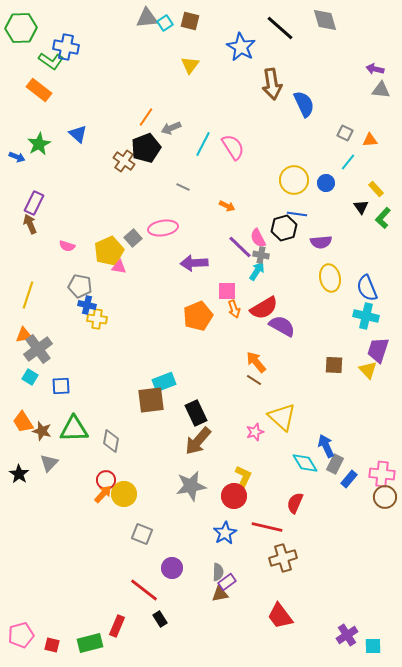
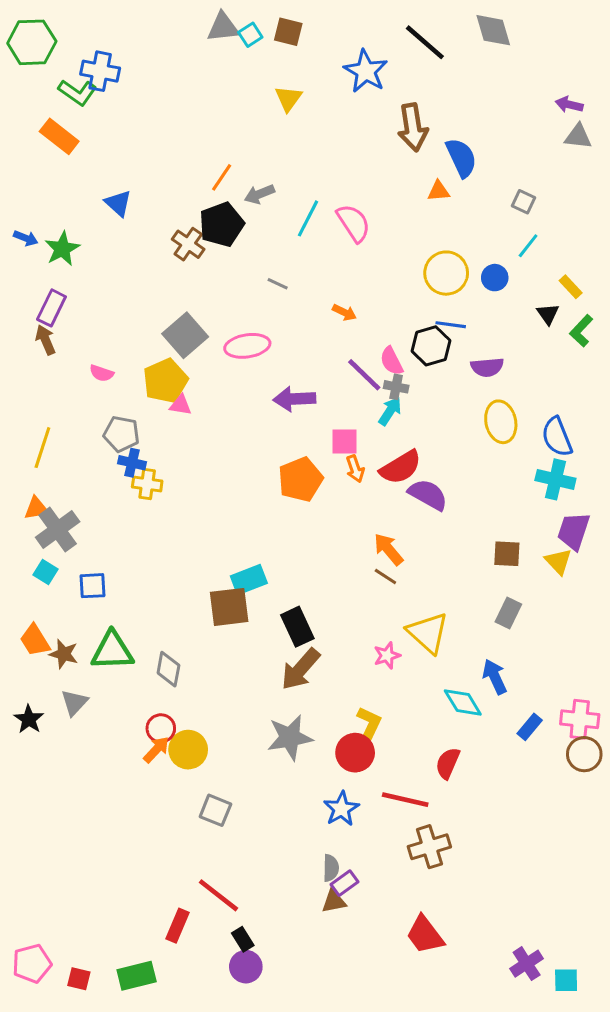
orange triangle: (370, 140) -> (439, 191), moved
green star: (39, 144) -> (62, 249), moved
gray square: (133, 238) -> (185, 335), moved, size x1.6
gray rectangle: (335, 464) -> (508, 613), moved
purple circle: (172, 568) -> (246, 967), moved
red rectangle: (117, 626) -> (178, 926), moved

